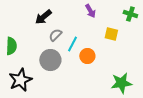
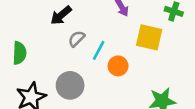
yellow square: (111, 34) -> (149, 37), size x1.5
gray circle: (50, 60) -> (70, 85), moved

